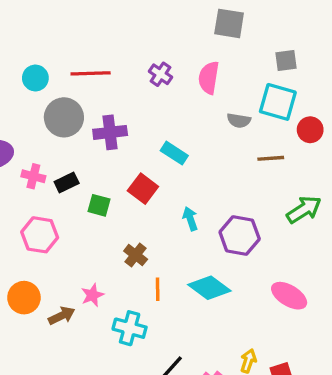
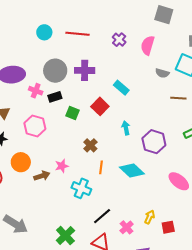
gray circle: (64, 117) -> (55, 71), moved

